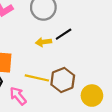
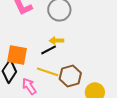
black line: (64, 34) -> (49, 50), moved

